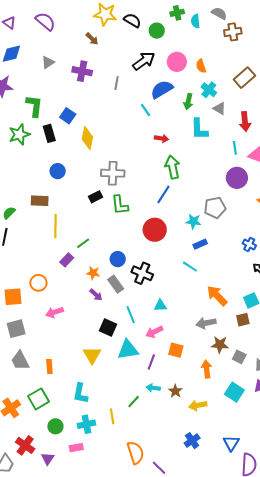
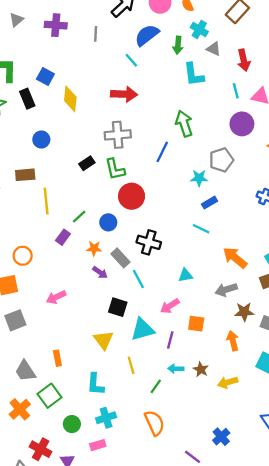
red arrow: (162, 138) -> (124, 94), moved, size x1.6
green arrow: (173, 167) -> (184, 124), moved
gray cross: (113, 173) -> (118, 135), moved
red circle: (155, 230) -> (132, 196), moved
blue circle: (118, 259) -> (108, 222), moved
orange circle: (38, 283) -> (23, 256), moved
cyan triangle: (160, 306) -> (185, 275), moved
cyan line: (131, 315) -> (138, 279), moved
gray trapezoid: (20, 361) -> (25, 371), moved
yellow line: (112, 416) -> (131, 365), moved
blue cross: (192, 441) -> (221, 437), moved
orange semicircle: (135, 453) -> (154, 423), moved

